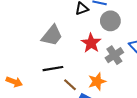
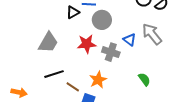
red star: (91, 43) -> (87, 44), turned -30
gray cross: (114, 55) -> (111, 52), turned -30

